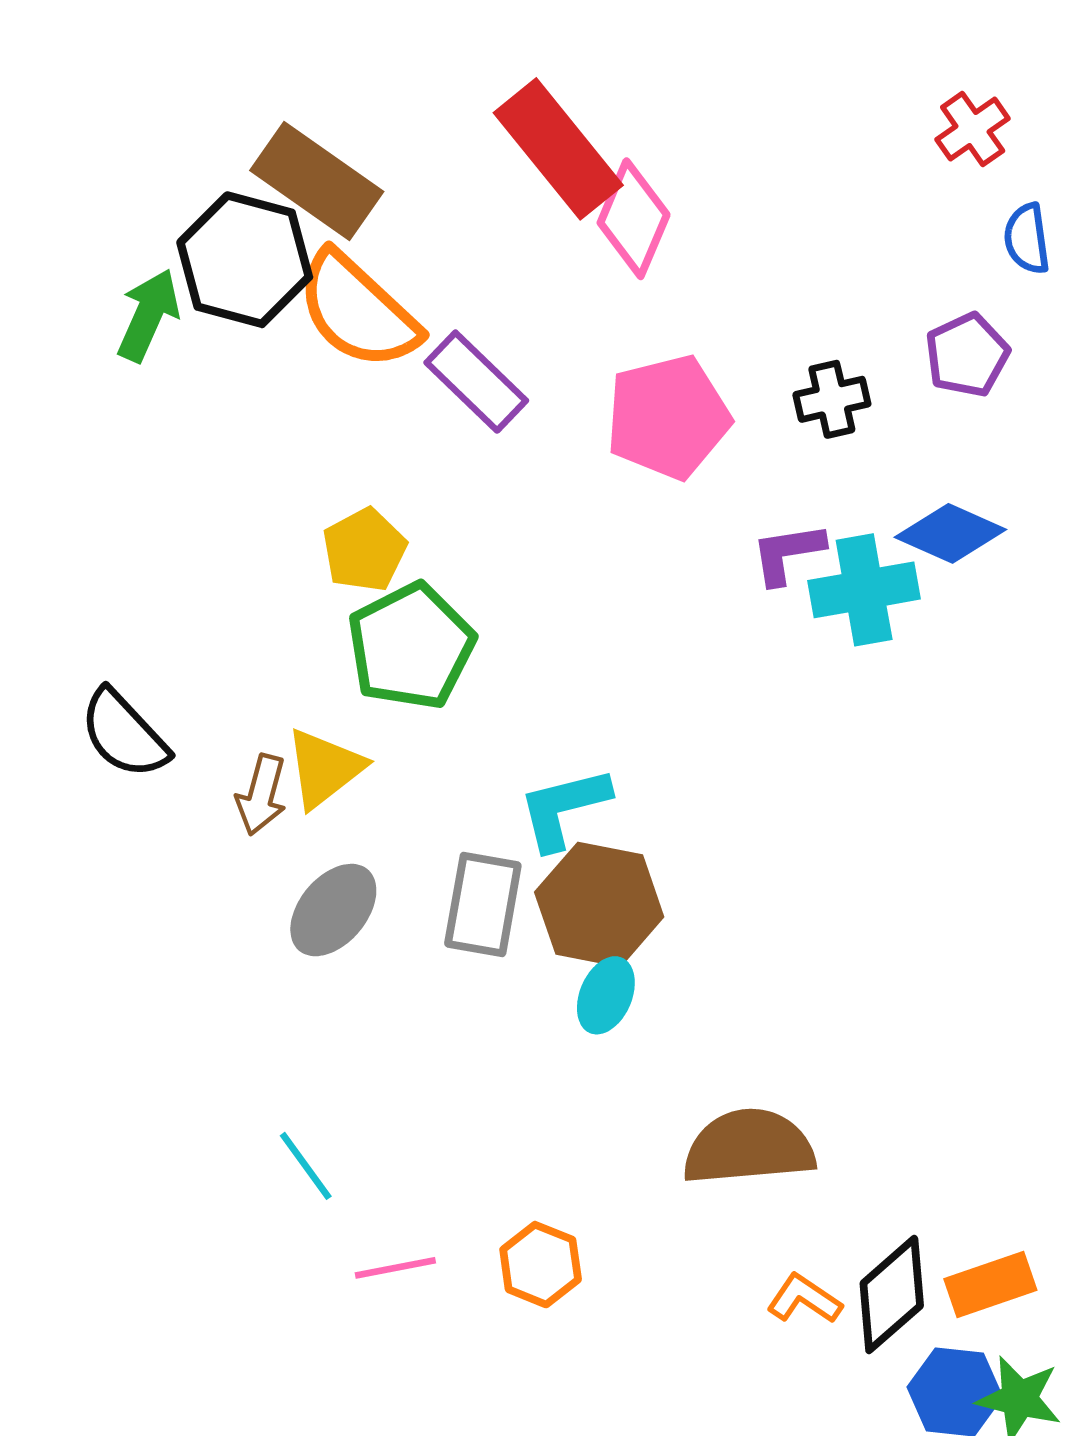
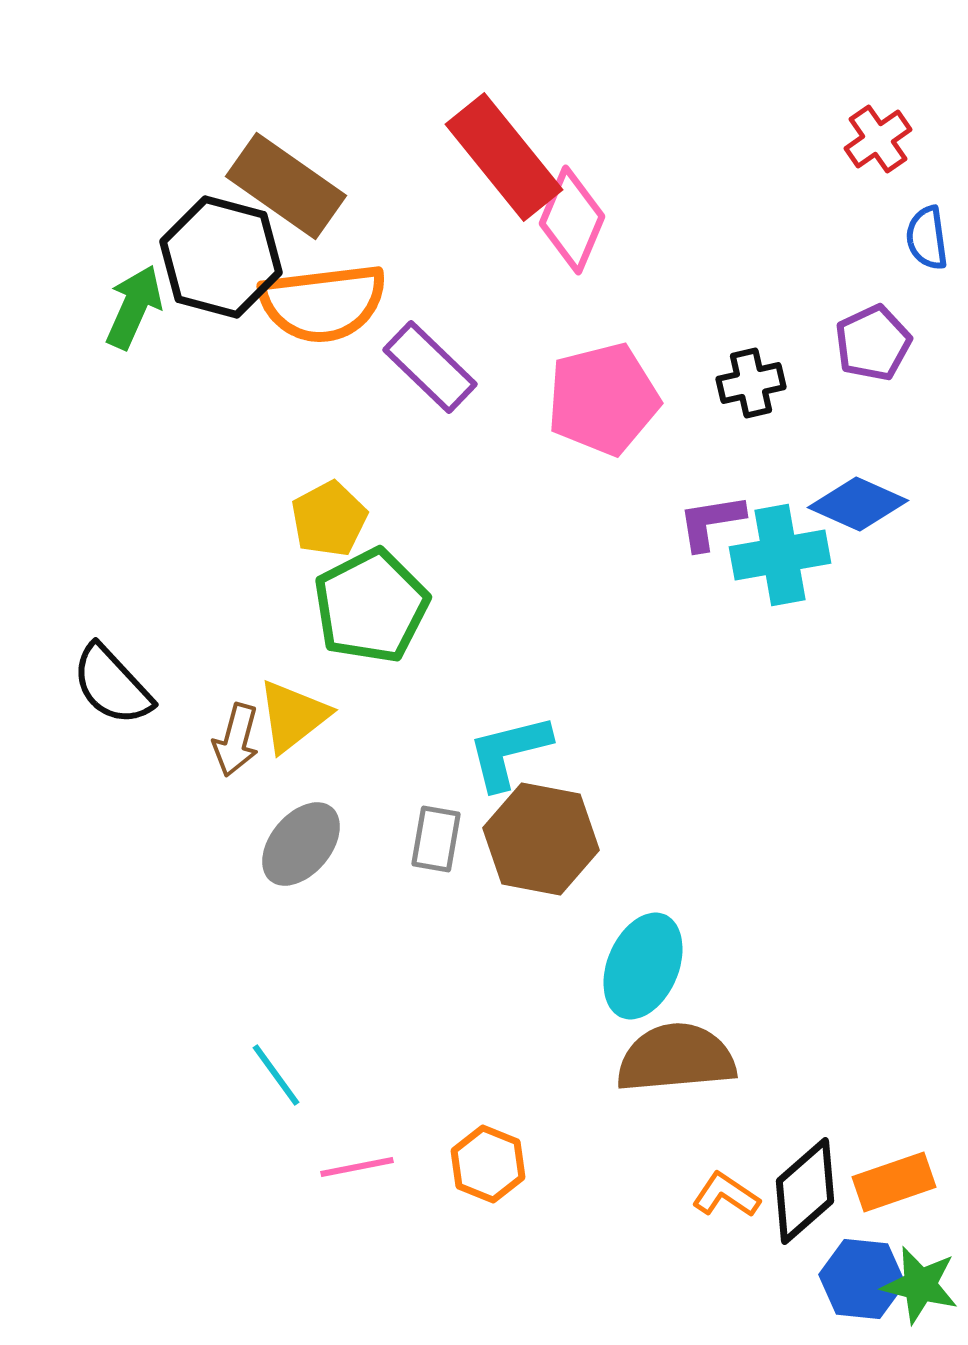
orange semicircle: (358, 311) -> (323, 303), turned -50
gray rectangle: (483, 904) -> (436, 839), size x0.7
cyan ellipse: (606, 995) -> (643, 966), moved, size x1.5

